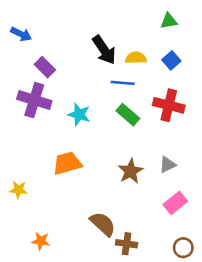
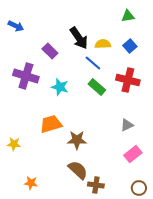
purple rectangle: (45, 67) -> (50, 51), moved
blue line: (123, 83) -> (93, 63), turned 36
brown star: (131, 171) -> (77, 140), moved, turned 30

